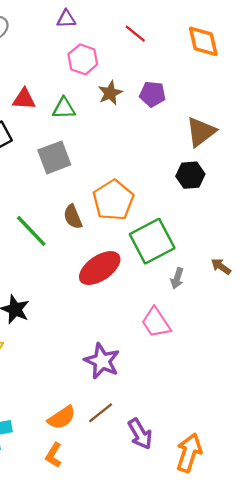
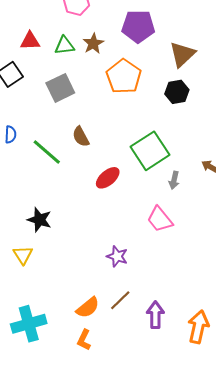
brown star: (110, 93) -> (93, 44), moved
purple pentagon: (152, 94) -> (138, 26), size x1.5
orange pentagon: (113, 200) -> (124, 76), moved
red ellipse: (100, 268) -> (108, 178), size x0.7
purple star: (102, 361) -> (117, 256), size x0.7
purple arrow: (140, 434) -> (155, 315), turned -144

